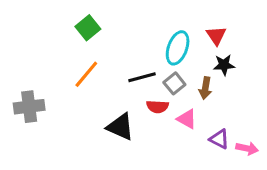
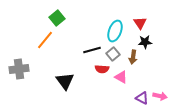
orange line: (86, 74) -> (45, 40), moved
black triangle: (120, 127) -> (65, 81), moved, turned 30
purple triangle: (219, 139) -> (142, 98), moved

